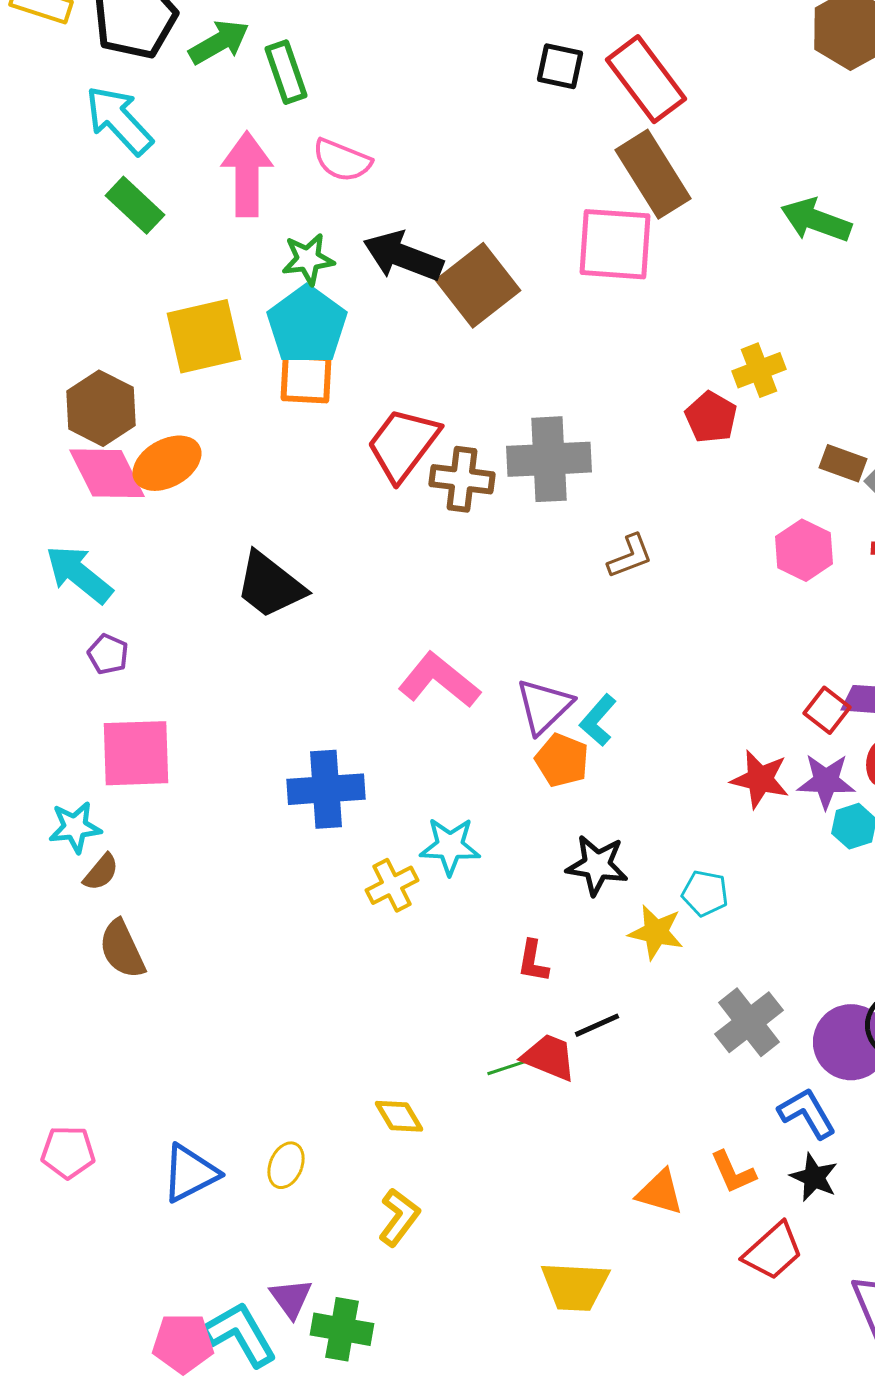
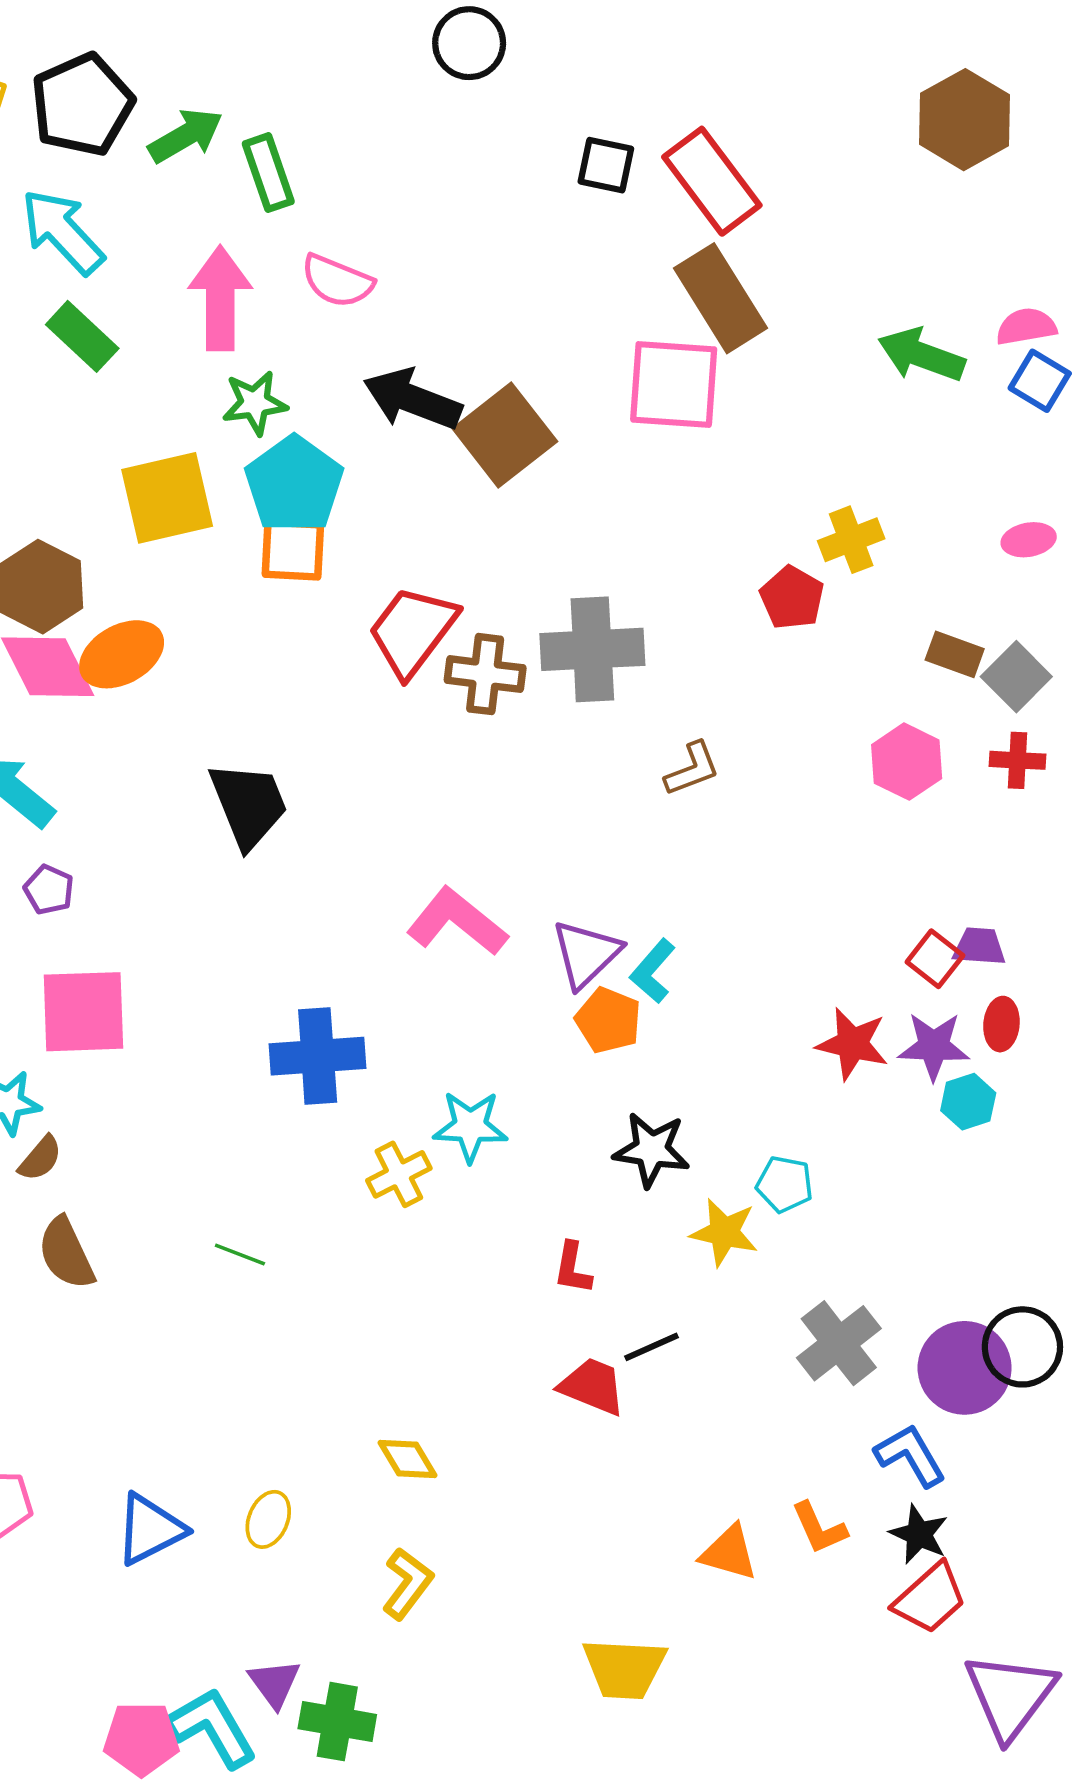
green star: (308, 259) -> (255, 403), moved
black trapezoid: (270, 585) -> (249, 805), turned -150
green line: (508, 1067) -> (240, 1254), moved, turned 39
red trapezoid: (773, 1251) -> (930, 1598), moved

